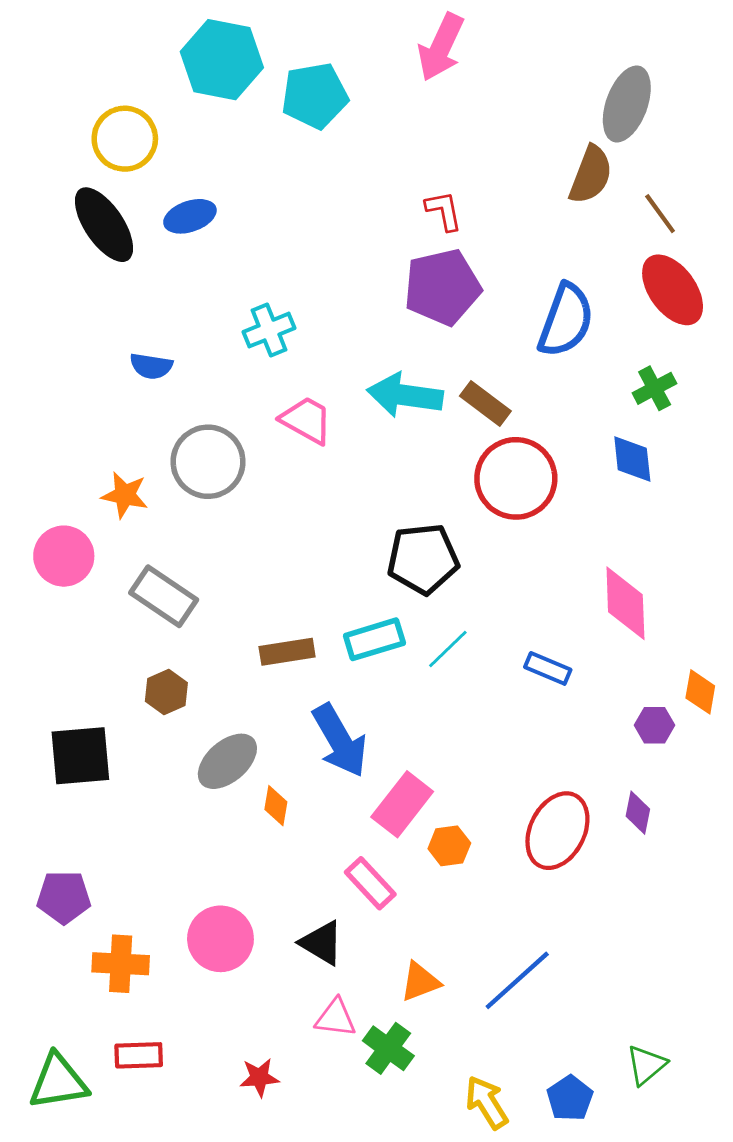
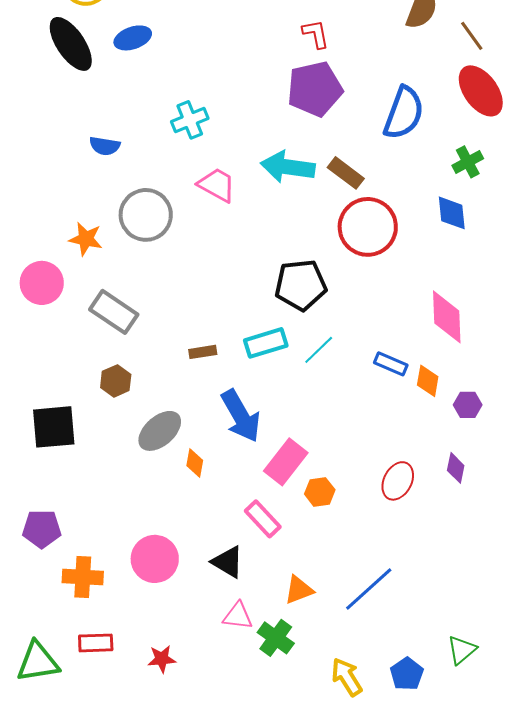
brown rectangle: (287, 652) -> (203, 352), size x0.7
orange diamond: (700, 692) -> (428, 381), moved
red ellipse: (557, 831) -> (398, 481), size x0.7
red star: (259, 1077) -> (162, 659), moved

